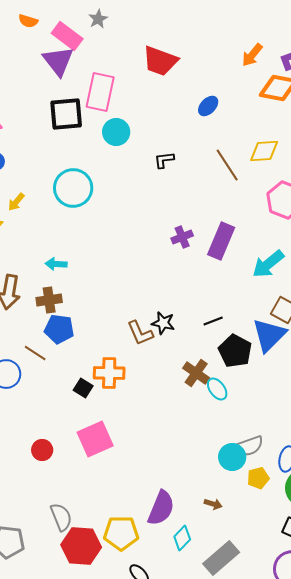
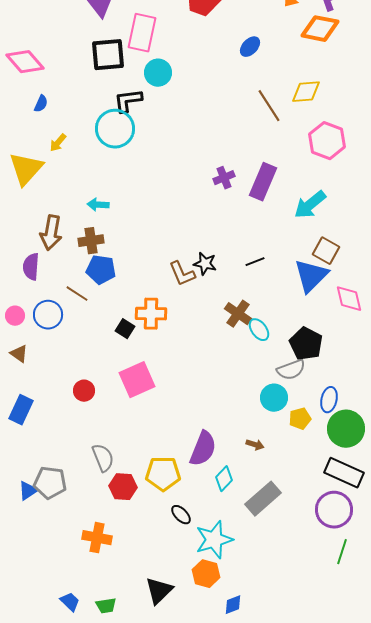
black L-shape: (164, 160) -> (128, 101), moved, size x1.4
black pentagon: (235, 351) -> (306, 344), moved
gray semicircle: (249, 446) -> (291, 370), moved
red hexagon: (81, 546) -> (123, 487), size x0.7

